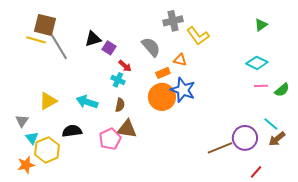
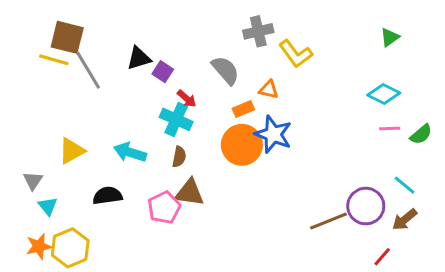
cyan cross: (118, 80) -> (176, 119), size x1.5
brown arrow: (277, 139) -> (405, 219), moved
yellow hexagon: (47, 150) -> (70, 248), moved

